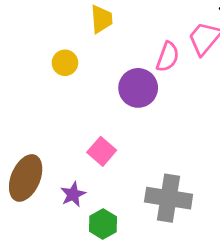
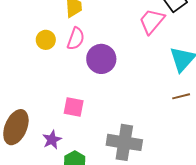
pink semicircle: (168, 57) -> (76, 39), moved
pink square: (102, 151) -> (74, 107), turned -30

